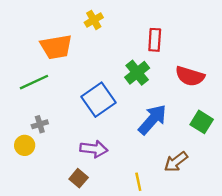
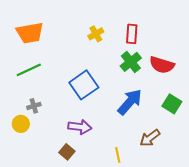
yellow cross: (94, 20) -> (96, 34), moved
orange trapezoid: (56, 47) -> (30, 33), moved
green cross: (137, 73) -> (131, 62), moved

